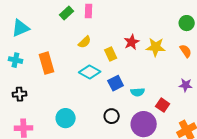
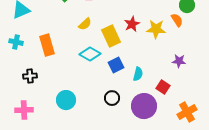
orange semicircle: (186, 51) -> (177, 20), moved
yellow rectangle: (111, 54) -> (111, 36), size x1.5
purple star: (186, 85) -> (179, 61), moved
cyan semicircle: (138, 92) -> (138, 74), turned -72
black cross: (19, 94) -> (30, 76), moved

